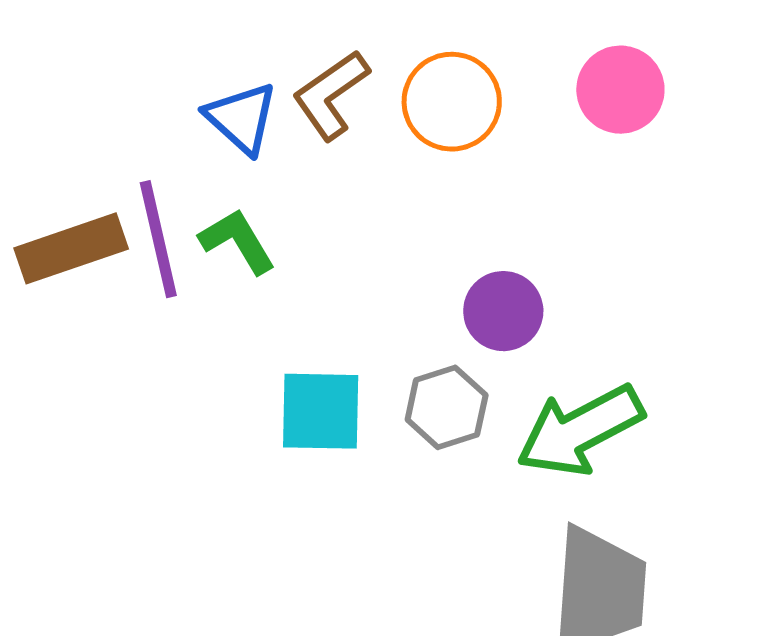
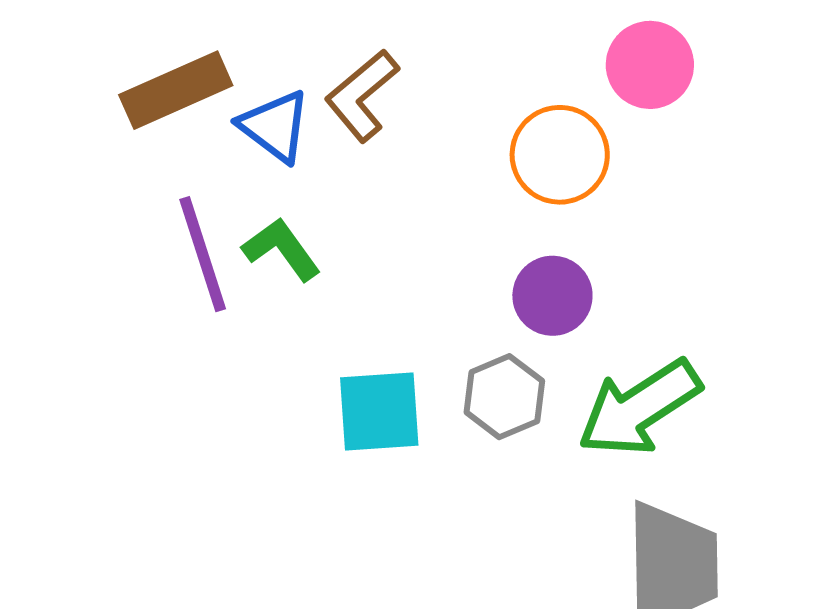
orange circle: (452, 102) -> (560, 155), moved
brown rectangle: (71, 248) -> (176, 90), moved

